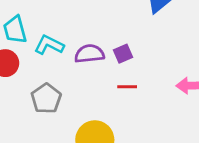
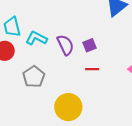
purple semicircle: (89, 54) -> (65, 45), turned 70

